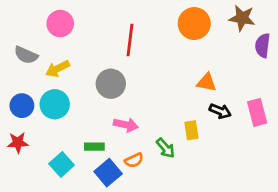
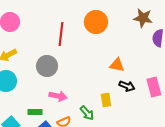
orange circle: (194, 24) -> (96, 22), moved

